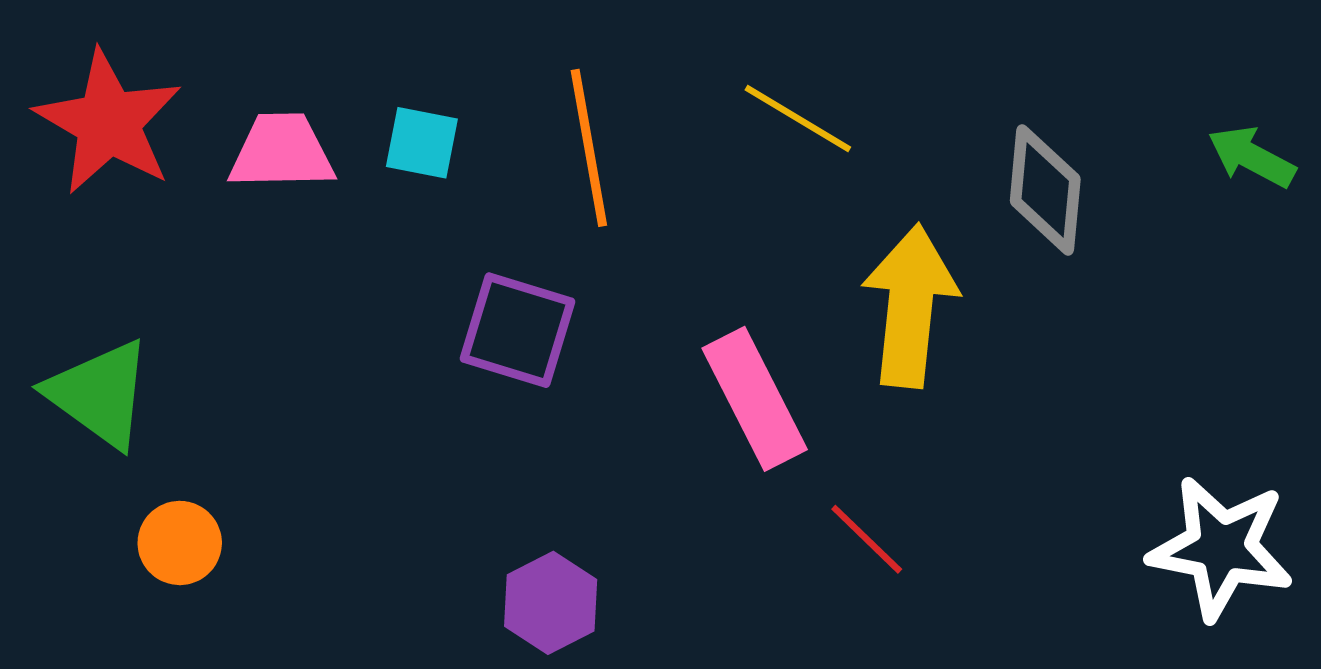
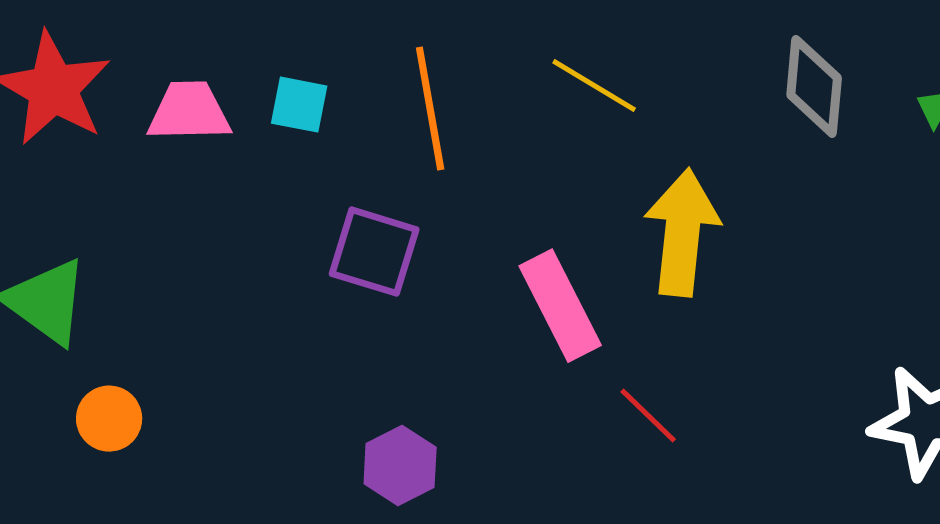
gray diamond: (1045, 190) -> (814, 87), moved

